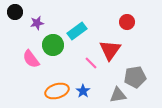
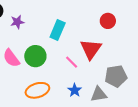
cyan rectangle: (77, 31) -> (58, 30), turned -30
green circle: (53, 45) -> (35, 56), moved
blue star: (83, 91) -> (75, 90), moved

